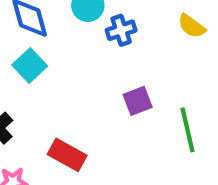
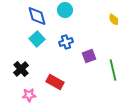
blue cross: (121, 30) -> (66, 42), moved

